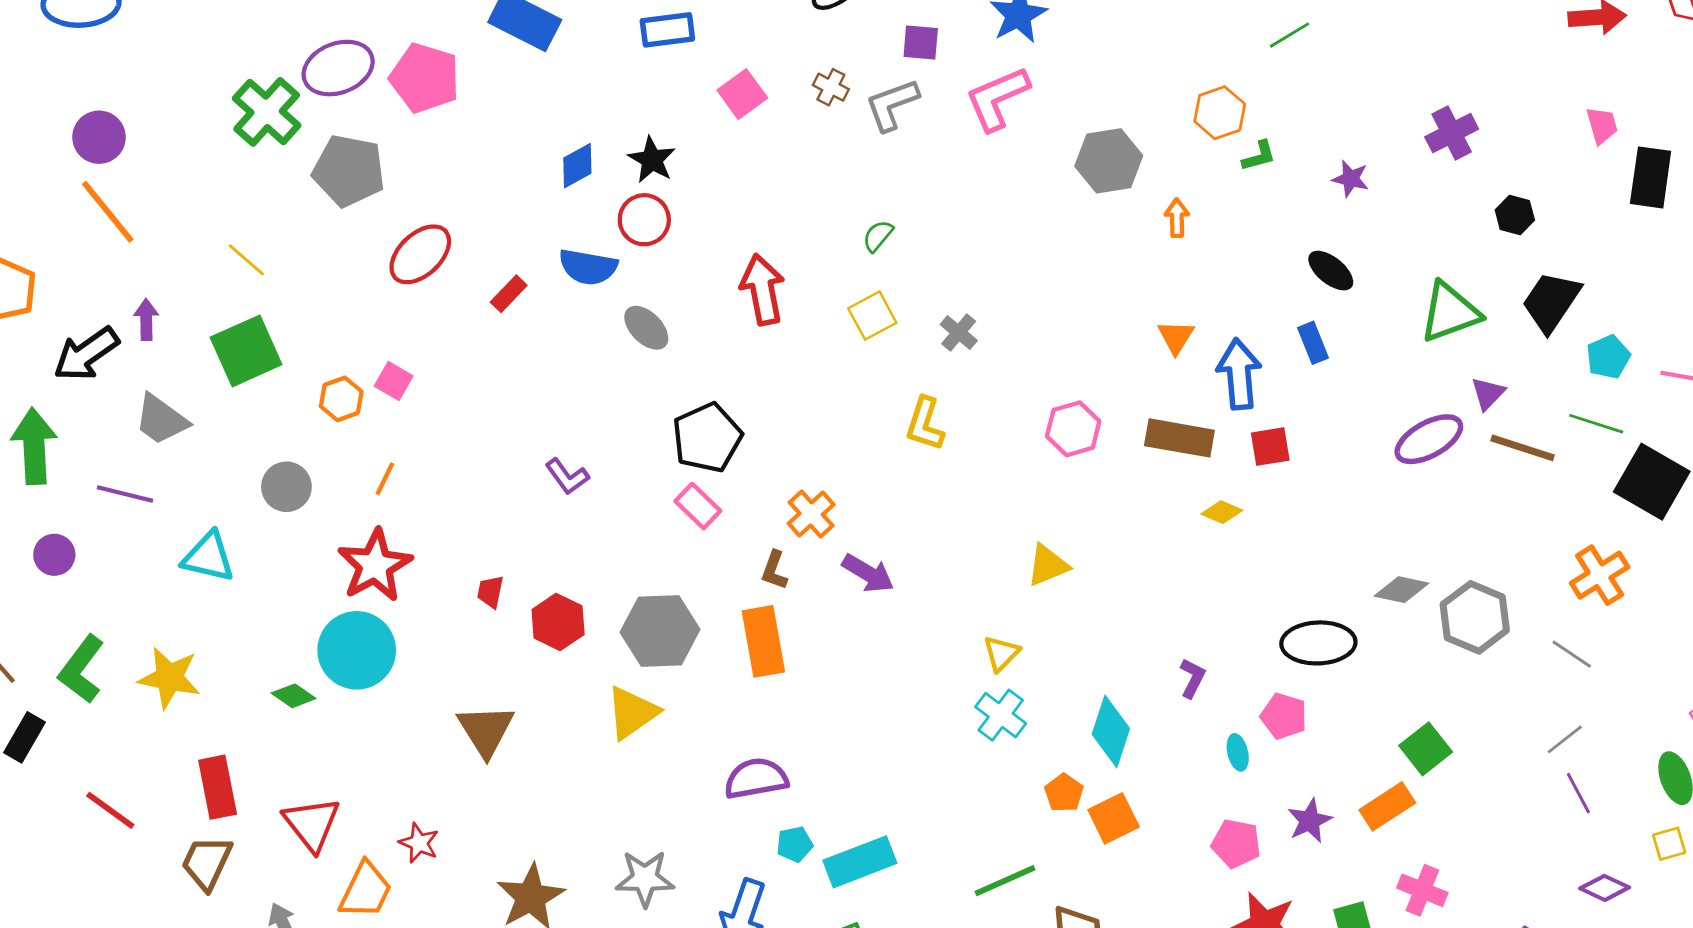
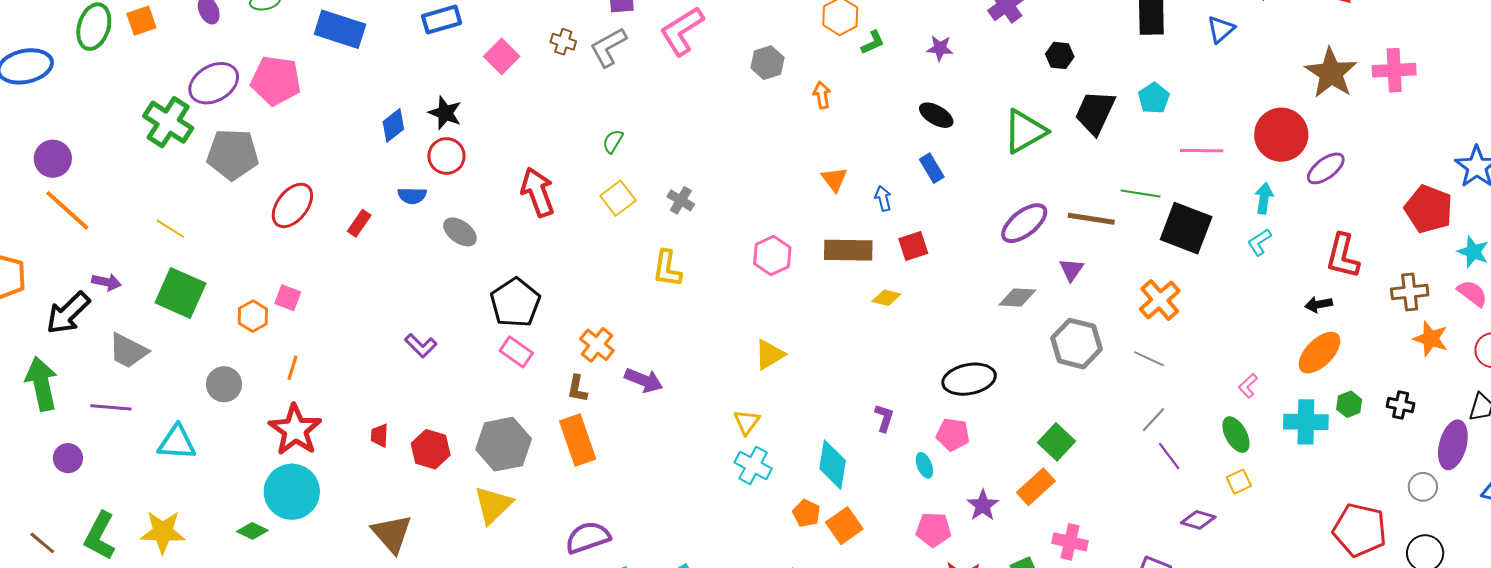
gray hexagon: (1109, 161) -> (767, 63), size x0.7
blue semicircle: (588, 267) -> (412, 196), size x0.7
purple arrow: (146, 320) -> (106, 282), turned 112
green square: (246, 351) -> (180, 293), turned -33
cyan pentagon: (1608, 357) -> (1154, 98), moved
blue arrow: (1239, 374) -> (883, 198), size x0.5
purple triangle: (1488, 393) -> (1071, 270), moved
gray diamond: (1401, 590) -> (1017, 298), moved

